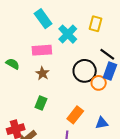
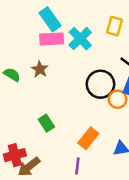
pink rectangle: (42, 50) -> (52, 39), moved
brown star: (42, 73) -> (40, 69), moved
green rectangle: (41, 103) -> (46, 123), turned -56

